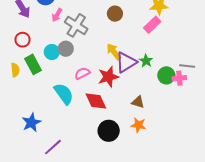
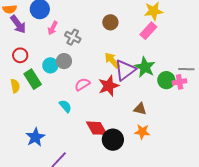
gray cross: (76, 25) -> (73, 37), size x0.7
green star: (146, 61) -> (145, 67), size x1.5
cyan semicircle: (64, 94) -> (65, 106), size x0.6
red diamond: (96, 101) -> (97, 128), moved

